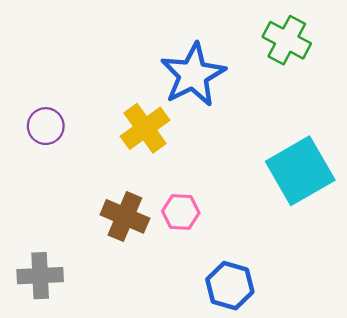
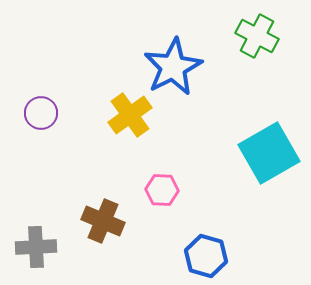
brown cross: (125, 216) -> (103, 221), moved

